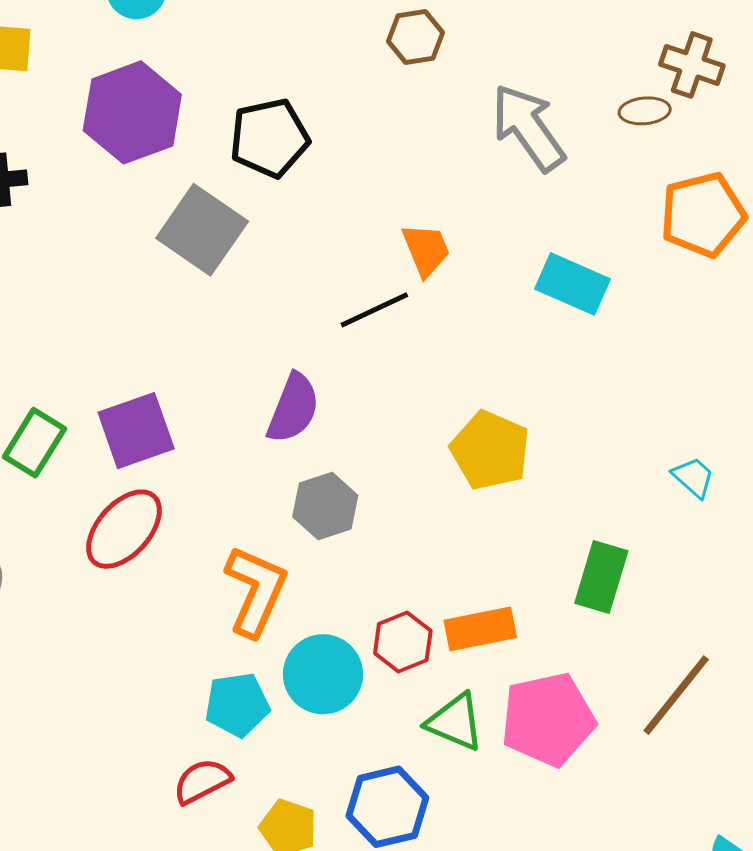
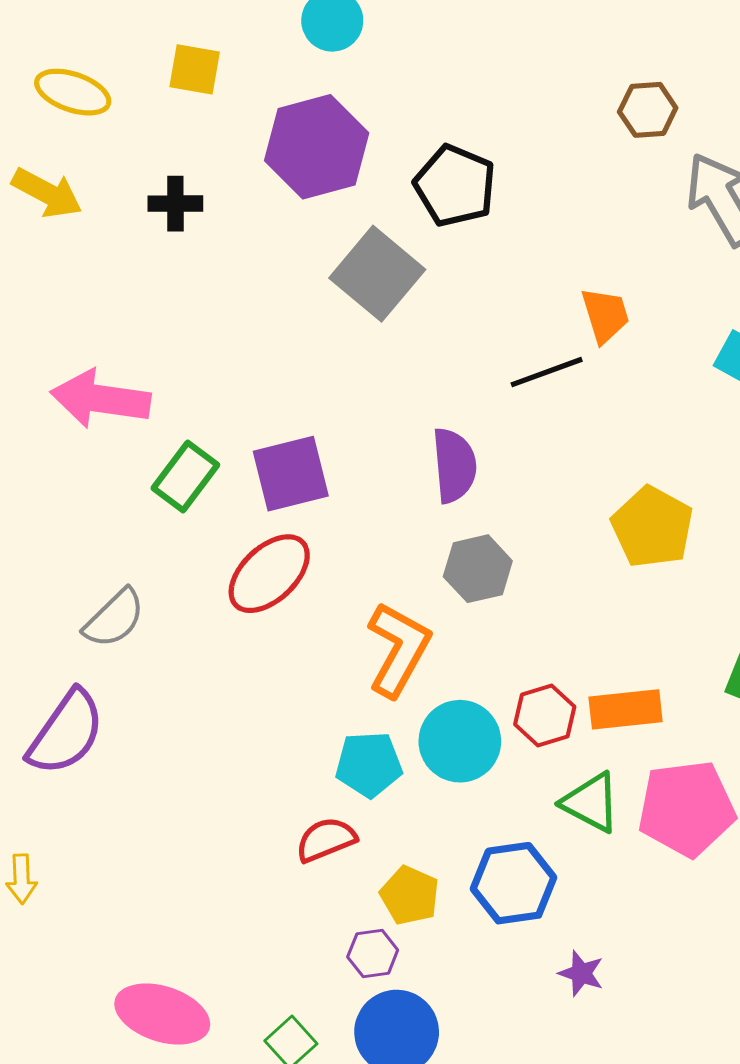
brown hexagon: (415, 37) -> (648, 110), moved
black pentagon: (269, 138) -> (455, 186), turned 30
purple semicircle: (293, 408) -> (454, 465), turned -32

